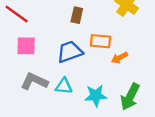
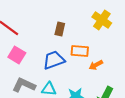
pink square: (26, 46) -> (17, 55), turned 30

